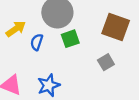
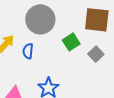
green square: (70, 39) -> (71, 42), moved

